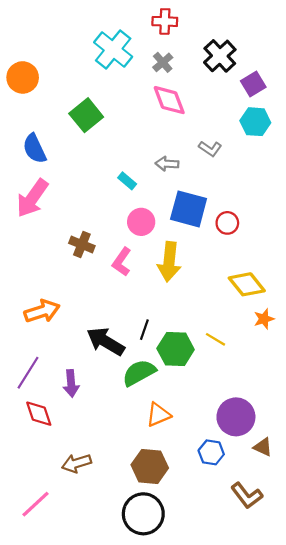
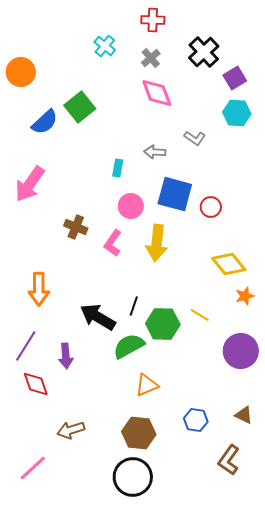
cyan cross: (113, 49) -> (105, 46), size x0.6
blue semicircle: (34, 149) -> (45, 122), moved, turned -108
cyan rectangle: (127, 181) -> (118, 168), turned 60
orange arrow: (42, 311) -> (39, 289), turned 108
purple circle: (236, 417) -> (241, 351), moved
brown L-shape: (247, 496) -> (229, 460), turned 72

